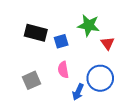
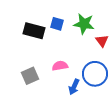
blue square: (61, 41) -> (57, 24), moved, turned 32
pink semicircle: (63, 70) -> (60, 66), turned 91

